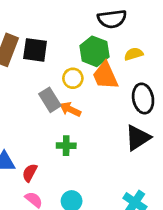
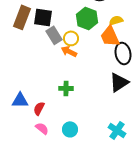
orange trapezoid: (105, 76) -> (110, 36), moved
gray rectangle: (50, 100) -> (54, 35), moved
orange arrow: (70, 109) -> (69, 51), moved

